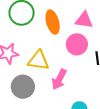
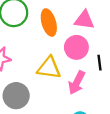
yellow triangle: (38, 60) -> (49, 68), moved
pink arrow: (59, 79) -> (77, 83), moved

